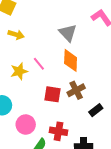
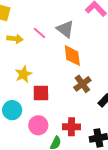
pink line: (39, 64) -> (40, 33), moved
red square: (53, 94) -> (41, 93), moved

